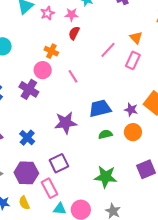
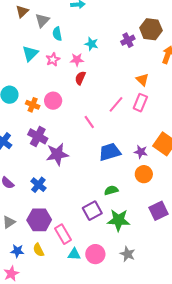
pink line: (108, 50) -> (116, 104), moved
orange cross: (51, 51) -> (33, 105), moved
pink circle: (43, 70) -> (53, 101), moved
pink line: (73, 76) -> (89, 122), moved
purple star: (66, 123) -> (57, 154), moved
green semicircle: (105, 134) -> (111, 190), moved
purple square: (59, 163) -> (92, 211), moved

